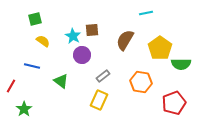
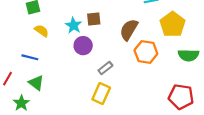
yellow pentagon: (160, 48) -> (173, 24), moved
green triangle: (61, 81) -> (36, 83), moved
orange hexagon: (141, 82) -> (146, 52), moved
red pentagon: (174, 103) -> (181, 97), turned 30

